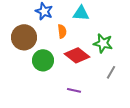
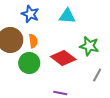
orange semicircle: (62, 31) -> (33, 41), moved

